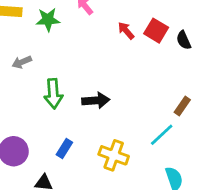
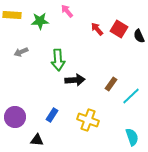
green arrow: (53, 94) -> (58, 60), moved
brown rectangle: (182, 106) -> (111, 84), moved
cyan line: (162, 135) -> (131, 96), moved

